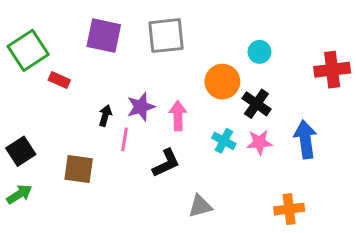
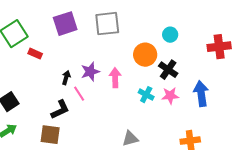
purple square: (104, 36) -> (65, 24), turned -30
pink line: (125, 139) -> (79, 94), turned -42
black L-shape: (166, 163) -> (60, 110), moved
brown square: (79, 169) -> (50, 135), moved

